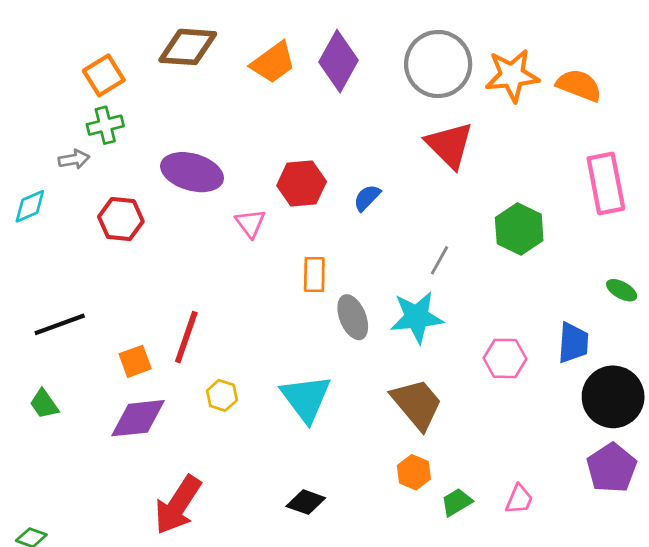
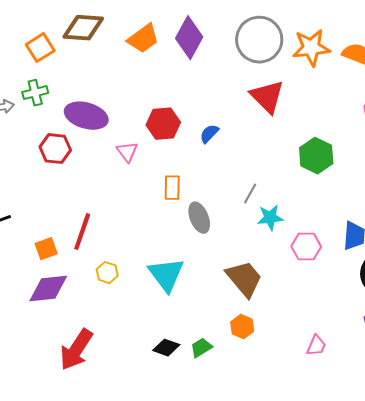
orange square: (104, 75) -> (40, 48), moved
green cross: (105, 125) -> (35, 93), moved
red hexagon: (121, 219) -> (55, 149), moved
gray line: (440, 260) -> (250, 194), moved
cyan star: (417, 317) -> (270, 218), moved, size x0.7
green trapezoid: (457, 502) -> (201, 348), moved

